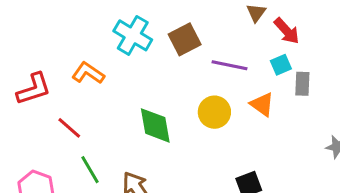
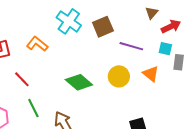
red arrow: (287, 31) -> (171, 26), turned -78
cyan square: (281, 65) -> (165, 49), turned 32
green diamond: (155, 125) -> (79, 82), turned -44

